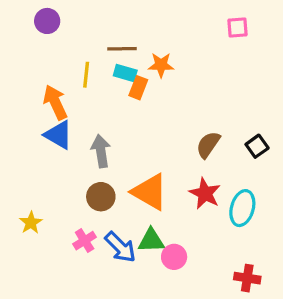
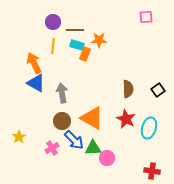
purple circle: (47, 21) -> (53, 22), moved
brown semicircle: (208, 145) -> (128, 89), turned 144
blue arrow: (120, 247) -> (74, 140), moved

